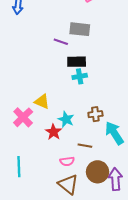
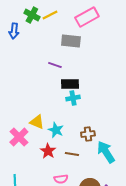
gray rectangle: (80, 29) -> (71, 41), moved
cyan star: (66, 119) -> (56, 130), moved
brown line: (85, 146) -> (72, 154), moved

